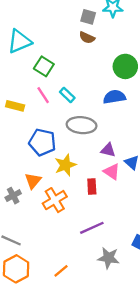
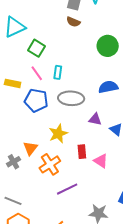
cyan rectangle: (67, 95) -> (58, 72), turned 56
blue semicircle: (114, 97) -> (108, 87), moved
blue pentagon: (42, 142) -> (36, 100), moved
pink triangle: (112, 172) -> (101, 161), moved
purple line: (92, 228) -> (67, 189), moved

